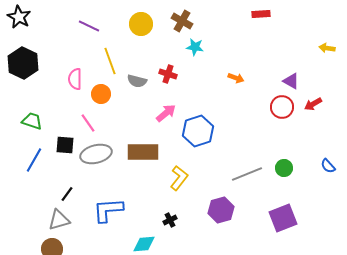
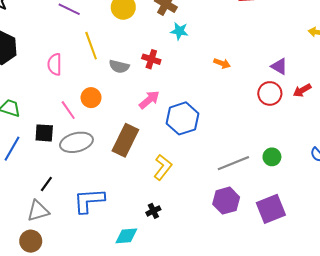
orange circle: (101, 94) -> (91, 98), moved
brown rectangle: (143, 152) -> (125, 140), turned -64
purple hexagon: (221, 210) -> (226, 201), moved

